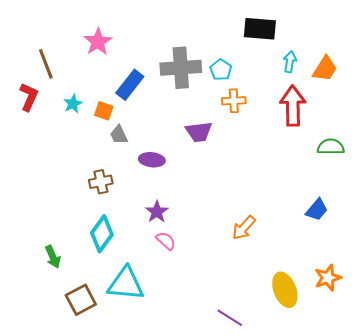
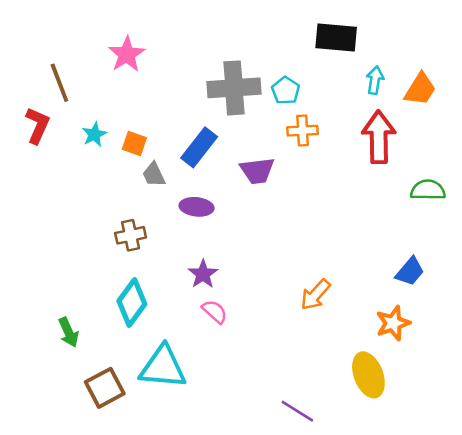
blue rectangle: (130, 85) -> (199, 147), moved
orange star: (328, 278) -> (393, 323), moved

